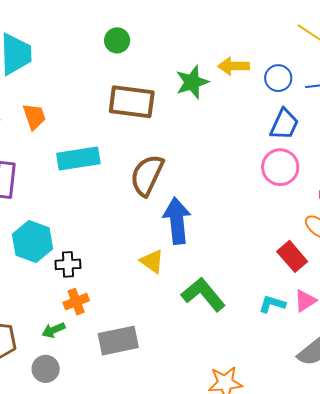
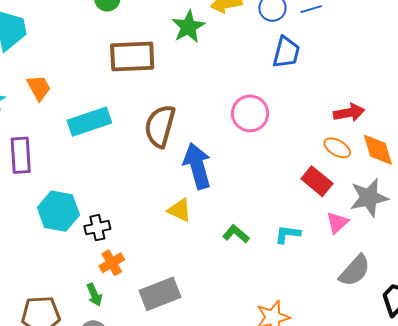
pink circle: (280, 167) -> (250, 113), moved
green L-shape: (203, 294) -> (236, 234), size x0.6
cyan L-shape: (272, 304) -> (288, 234), moved
green arrow: (53, 330) -> (94, 295), turned -80

